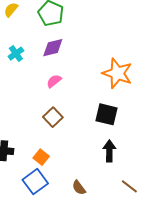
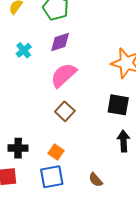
pink semicircle: (54, 81) -> (64, 75), size x1.8
blue square: (35, 182) -> (52, 177), turned 30

